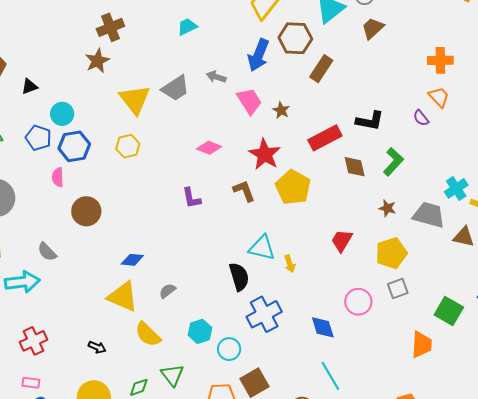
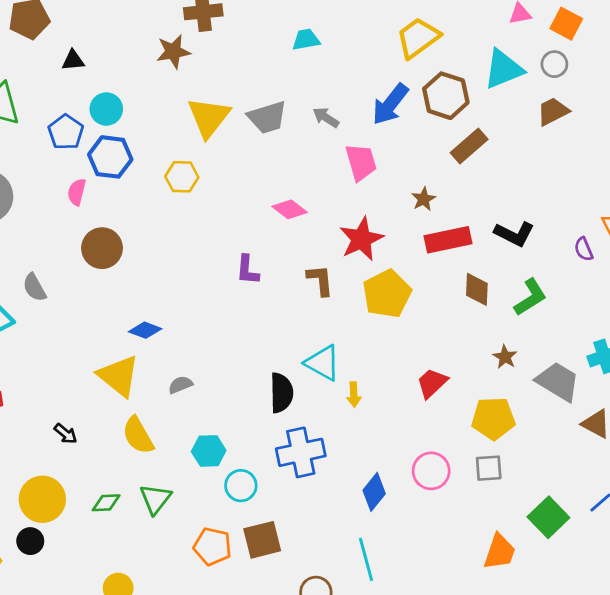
brown star: (281, 110) -> (424, 199), moved
blue diamond: (323, 327) -> (374, 492), turned 40

